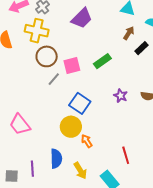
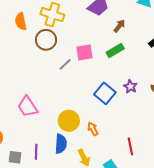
brown arrow: (129, 33) -> (119, 26), moved
brown circle: (47, 56) -> (46, 40), moved
blue square: (80, 103) -> (105, 93), moved
yellow circle: (71, 127) -> (69, 121), moved

